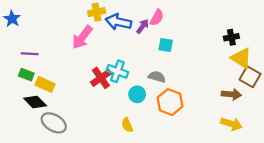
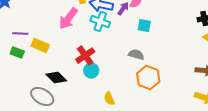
cyan cross: (117, 71) -> (100, 22), moved
yellow rectangle: (45, 84) -> (40, 46), moved
cyan circle: (137, 94) -> (91, 71), moved
black diamond: (35, 102) -> (56, 78), moved

